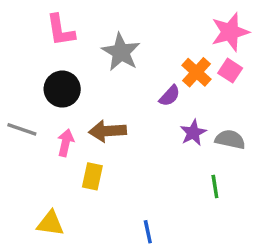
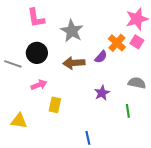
gray line: (22, 129) -> (13, 64), moved
brown arrow: (107, 131) -> (74, 63), moved
purple star: (193, 133) -> (102, 93), moved
pink arrow: (66, 143) -> (39, 85), turned 56
yellow triangle: (50, 223) -> (19, 121), moved

